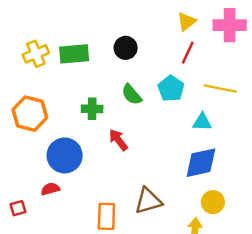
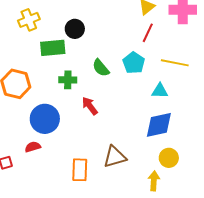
black circle: (126, 48) -> (75, 29), moved
yellow cross: (36, 54) -> (29, 20), moved
green rectangle: (74, 54) -> (53, 48), moved

